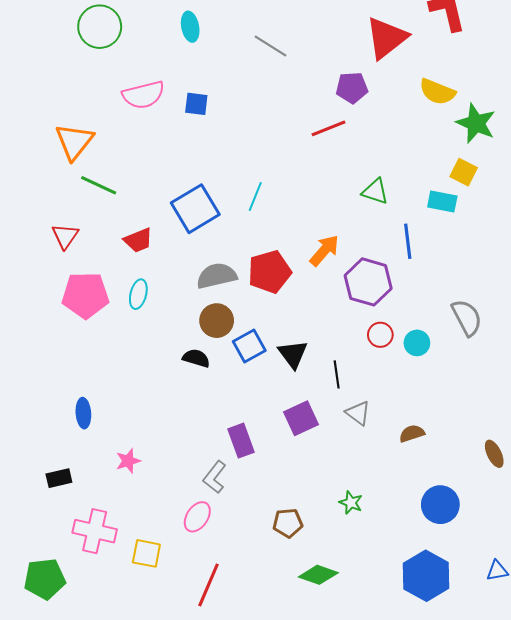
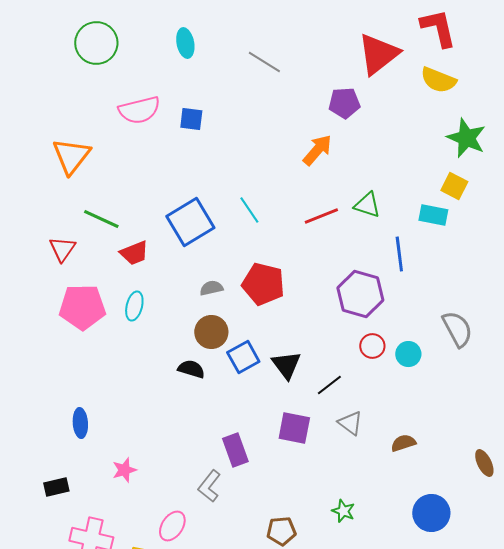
yellow semicircle: (437, 92) -> (438, 80), moved
red line: (328, 128) -> (321, 216), moved
green line: (99, 185) -> (101, 219), moved
cyan line: (255, 197) -> (249, 210), turned -56
orange arrow: (324, 250) -> (317, 150), moved
red pentagon: (269, 272) -> (263, 284), turned 30
gray semicircle: (217, 276) -> (211, 288), size x0.6
black line: (337, 374) -> (329, 385), turned 60
purple square: (301, 418) -> (294, 428), turned 36
pink ellipse: (197, 517) -> (172, 526), moved

